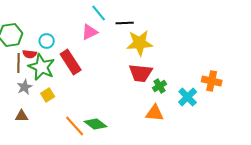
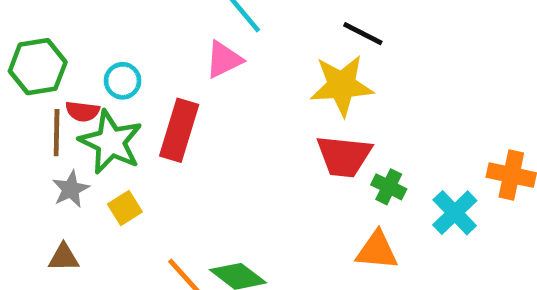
black line: (125, 23) -> (363, 34), moved, turned 30
red rectangle: (71, 62) -> (179, 130), turned 50
green cross: (160, 86) -> (389, 187), turned -32

